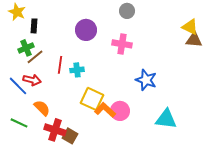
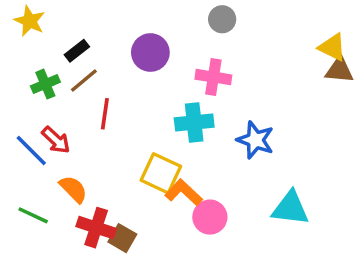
black rectangle: (34, 26) -> (77, 51), moved, turned 48
brown line: (35, 57) -> (84, 81), moved
cyan cross: (77, 70) -> (194, 123), moved, size x1.5
red arrow: (32, 80) -> (56, 140), turned 30
pink circle: (120, 111) -> (210, 217), moved

